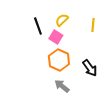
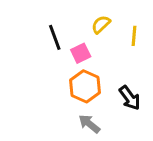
yellow semicircle: (62, 20) -> (101, 24), moved
pink square: (56, 37) -> (81, 53), turned 32

